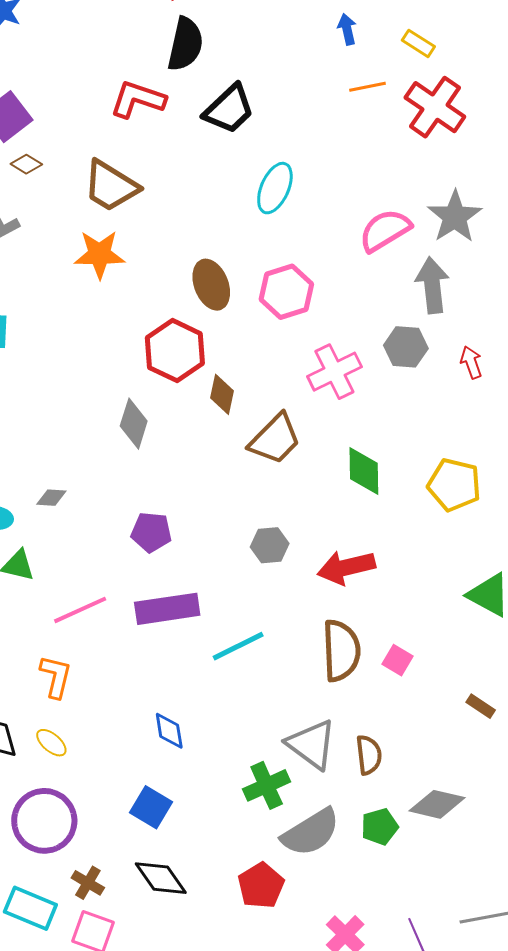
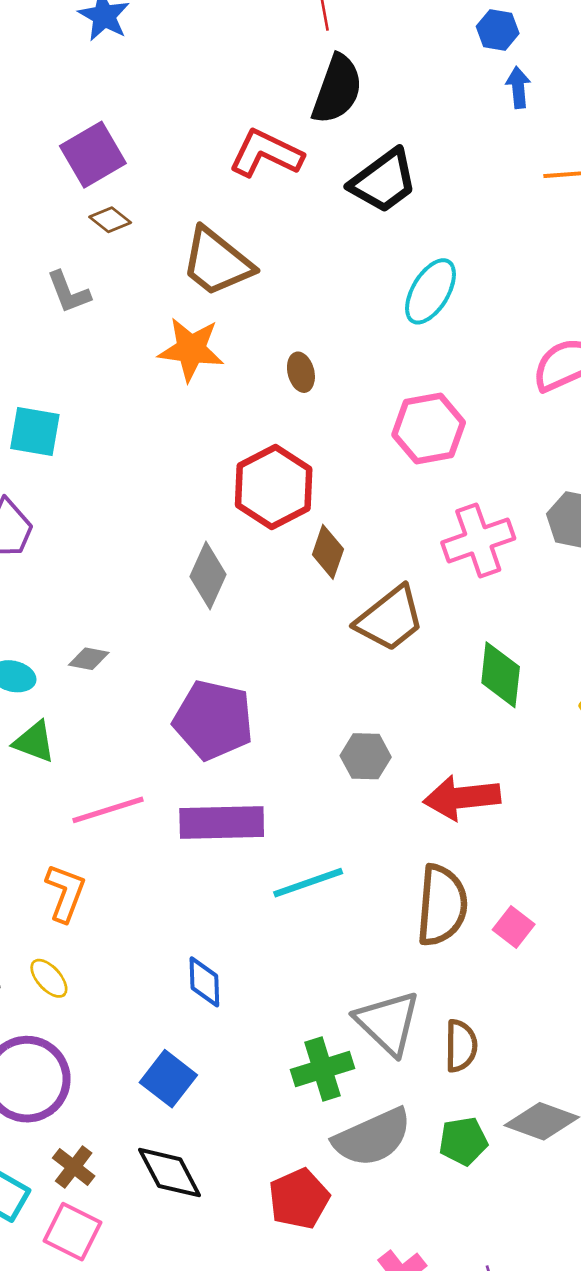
blue arrow: (347, 29) -> (518, 87), moved
brown ellipse: (211, 285) -> (301, 372), moved, size x0.6
purple pentagon: (151, 532) -> (213, 720), size x1.5

